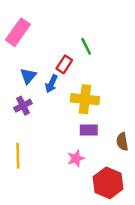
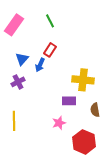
green line: (86, 46) -> (50, 21), moved
yellow cross: (85, 99) -> (83, 80), moved

